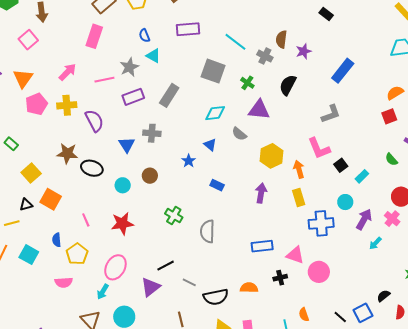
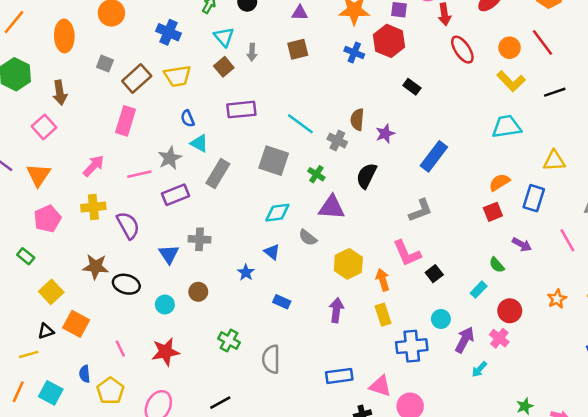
gray rectangle: (169, 95) -> (218, 174), moved
pink pentagon: (36, 104) -> (47, 219), moved
cyan rectangle: (362, 176) -> (479, 290), moved

